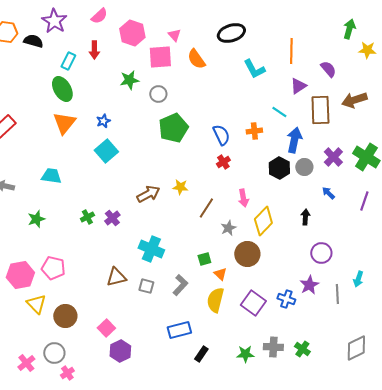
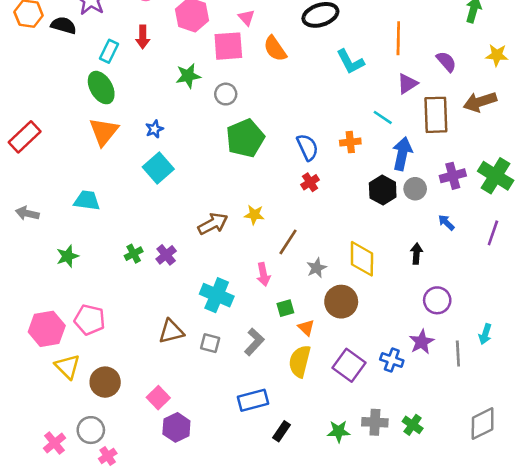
yellow star: (367, 50) -> (497, 55), moved
purple cross: (333, 157) -> (453, 176), turned 30
pink arrow: (243, 198) -> (263, 274), moved
yellow diamond: (263, 221) -> (362, 259), turned -44

